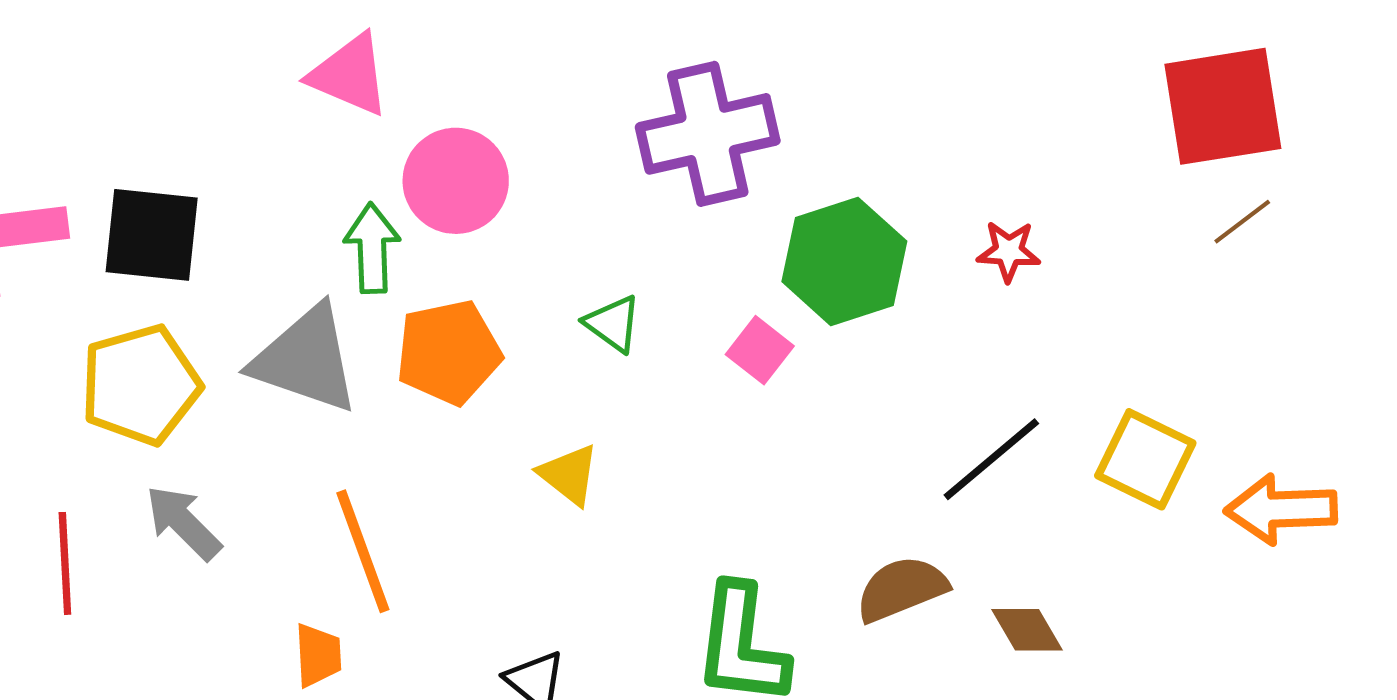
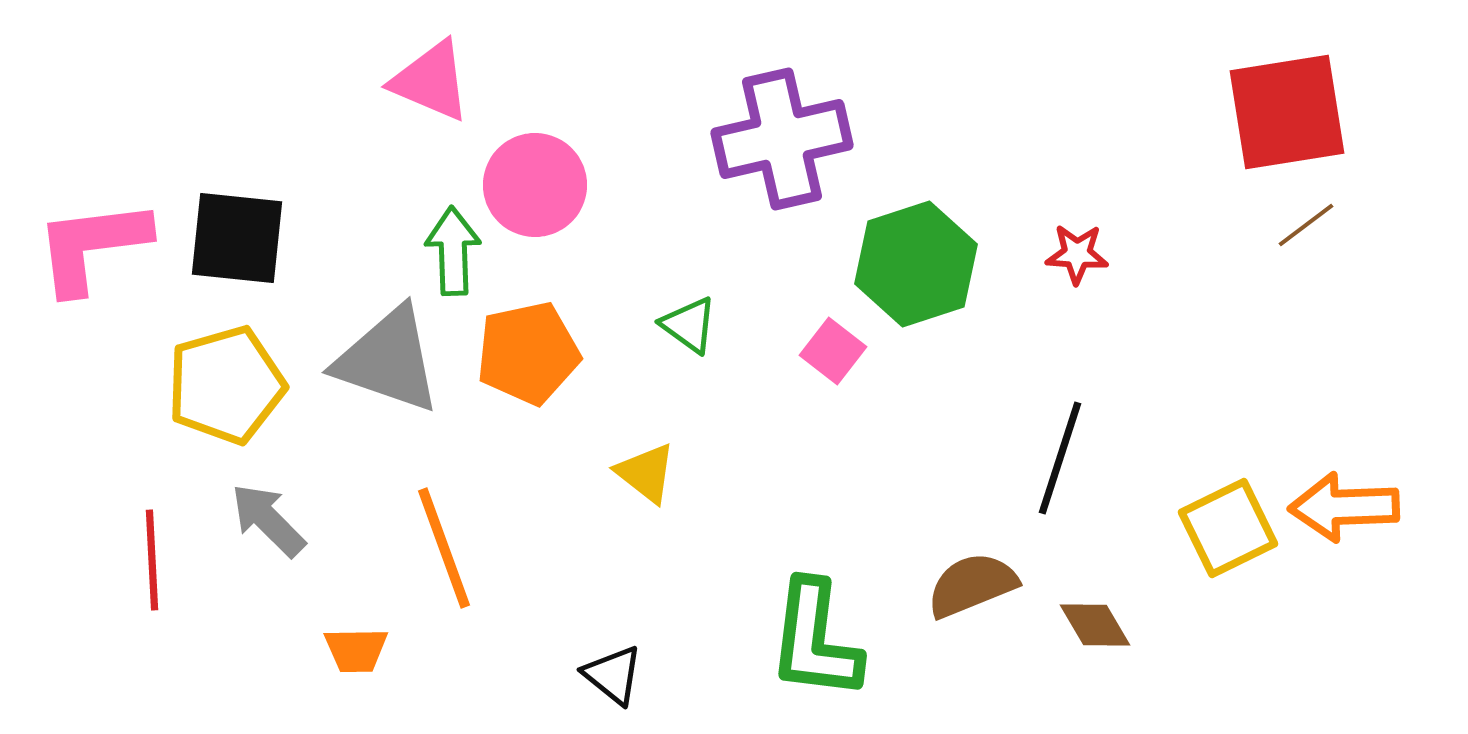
black line: (991, 459) -> (1060, 458), turned -32
yellow square: (1145, 459) -> (1228, 528), moved, turned 38
orange trapezoid: (318, 655) -> (356, 650), moved, turned 92

